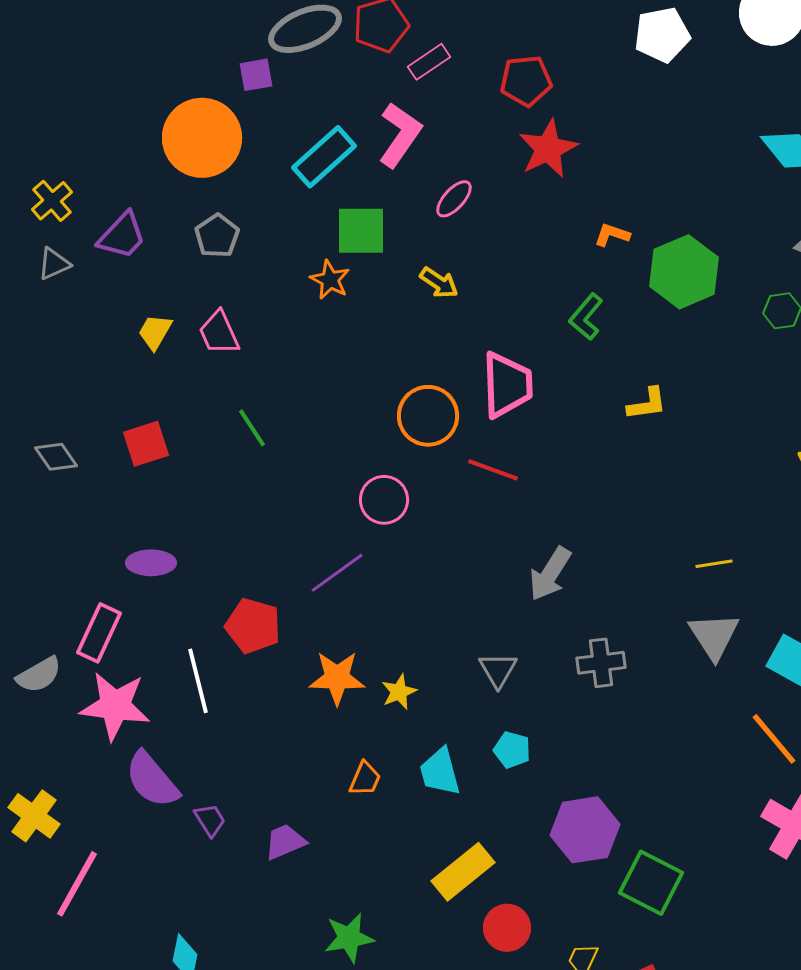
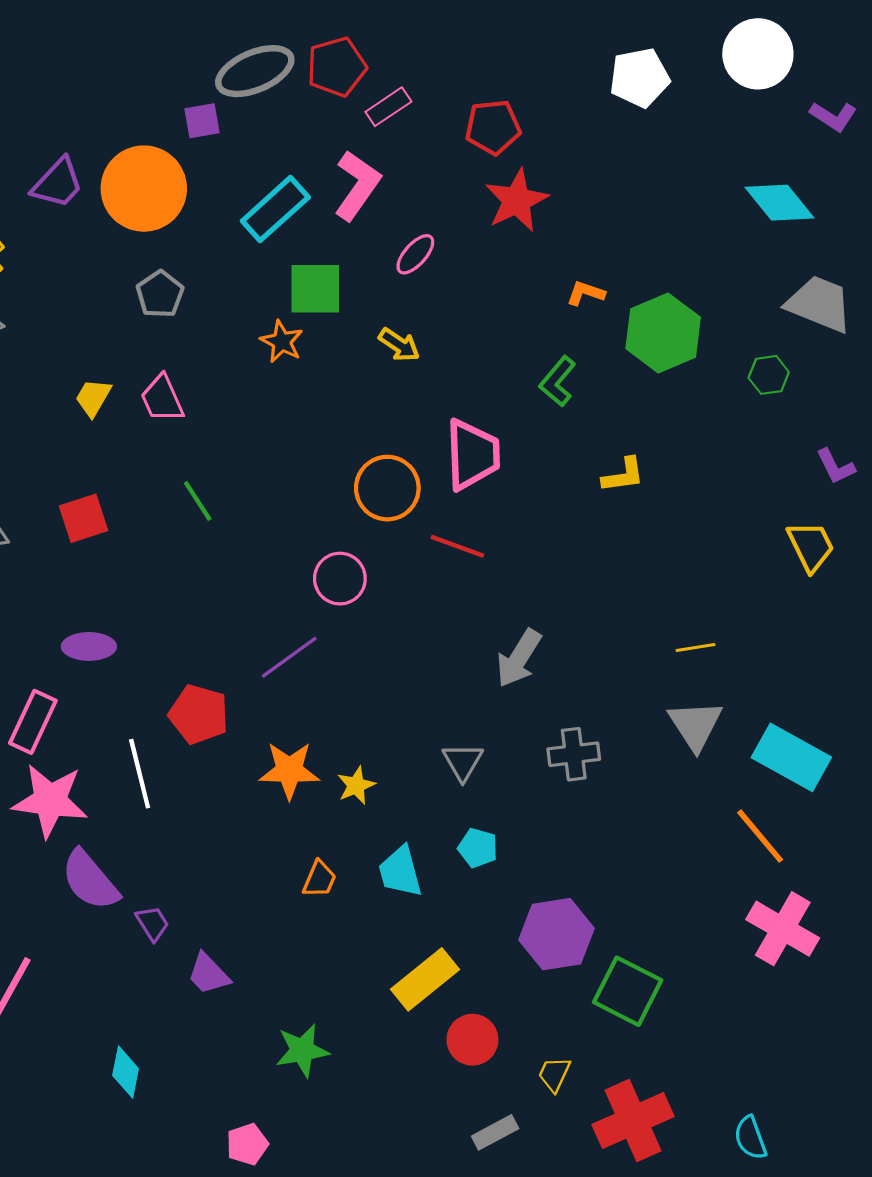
purple trapezoid: (122, 236) -> (58, 183), moved
purple trapezoid: (285, 842) -> (208, 974), moved, turned -111

